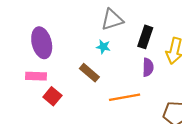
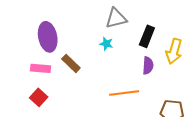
brown rectangle: (89, 73) -> (71, 63), moved
red square: (52, 96) -> (39, 97), moved

